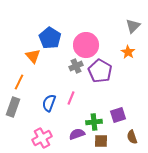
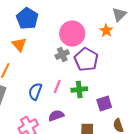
blue pentagon: (50, 38) -> (27, 18), moved
orange star: (128, 52) -> (106, 30), moved
green cross: (94, 122) -> (79, 89), moved
purple semicircle: (77, 134) -> (56, 115), moved

